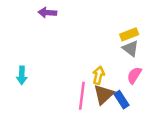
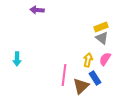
yellow arrow: (98, 75) -> (88, 60), moved
brown triangle: (104, 94) -> (81, 86), moved

